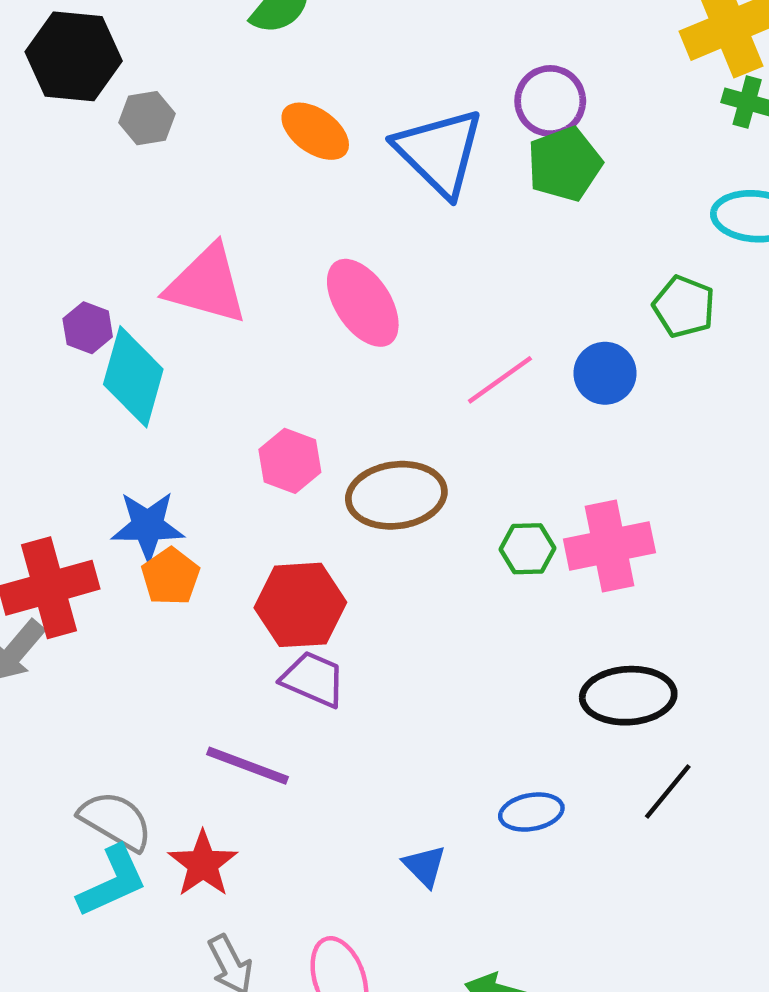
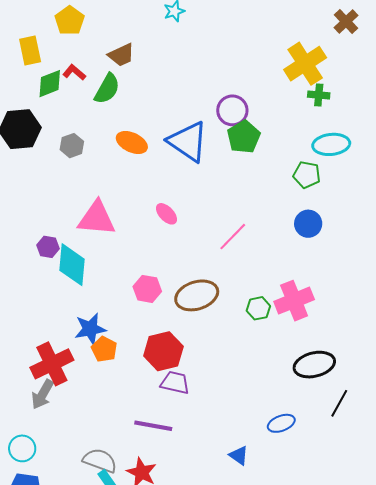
gray hexagon: (147, 118) -> (72, 146), moved
pink ellipse: (363, 303) -> (166, 214), size x0.6
green pentagon: (684, 307) -> (307, 175), moved
blue circle: (605, 373) -> (308, 224), moved

